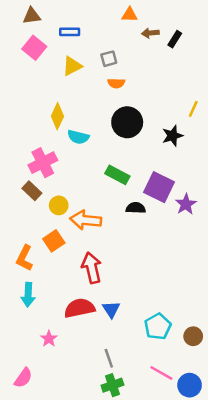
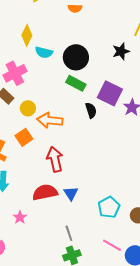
black circle: (127, 122) -> (76, 57), moved
black semicircle: (136, 208) -> (91, 110), turned 70

